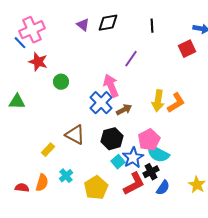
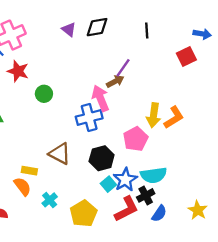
blue cross: (101, 103) -> (89, 117), turned 30
brown arrow: (124, 110) -> (115, 81), moved
pink pentagon: (149, 140) -> (135, 139), moved
yellow rectangle: (48, 150) -> (29, 171), turned 56
cyan semicircle: (158, 154) -> (154, 175), turned -35
orange semicircle: (42, 183) -> (23, 186), moved, turned -54

